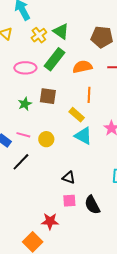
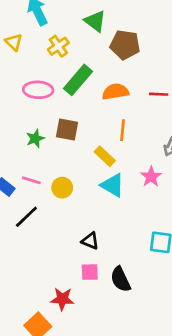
green triangle: (61, 31) -> (95, 21), moved
brown pentagon: (102, 37) -> (125, 45), moved

